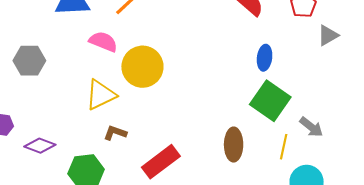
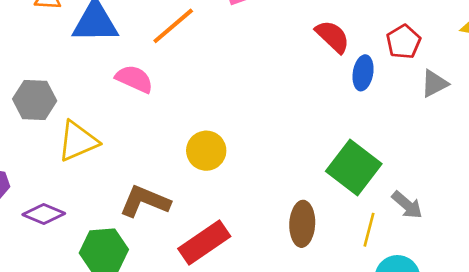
blue ellipse: (265, 58) -> (363, 73), moved
yellow circle: (142, 67) -> (206, 151), moved, size x0.7
yellow triangle: (101, 95) -> (78, 141), moved
brown L-shape: (115, 133) -> (145, 201), size x1.6

